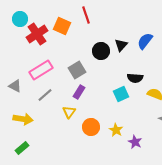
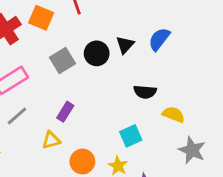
gray square: (77, 70) -> (62, 60), moved
cyan square: (121, 94) -> (131, 136), moved
yellow triangle: (69, 112) -> (51, 140), turned 40

